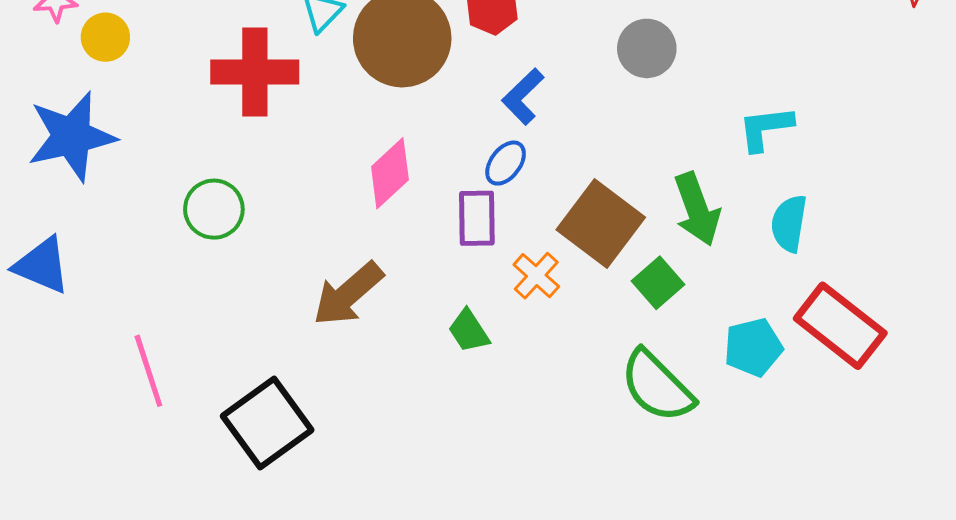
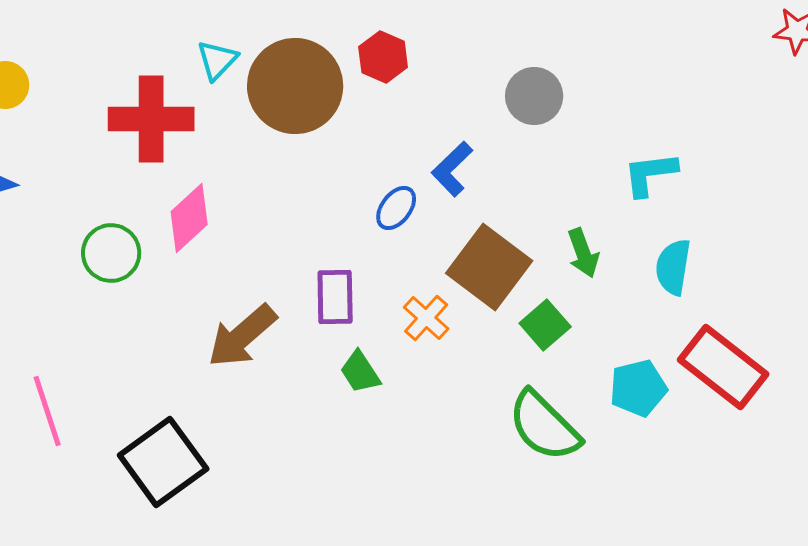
blue L-shape: (523, 97) -> (452, 169), moved
pink diamond: (390, 173) -> (189, 218), moved
green arrow: (697, 209) -> (583, 253), size x0.7
purple rectangle: (477, 218) -> (335, 297), moved

